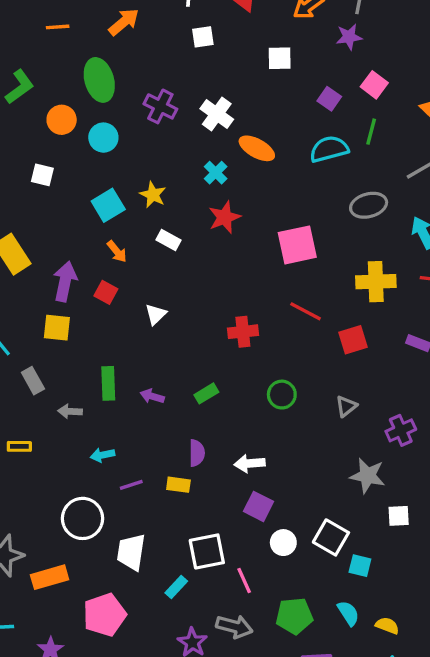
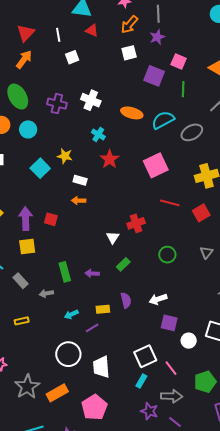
white square: (280, 58) -> (129, 53), moved
purple square: (329, 99) -> (154, 76), size x1.5
orange ellipse: (257, 148) -> (132, 113), moved
cyan semicircle: (329, 149) -> (163, 120), moved
orange arrow: (117, 251) -> (79, 201), moved, turned 144
white triangle: (156, 314) -> (113, 237), moved
yellow rectangle: (178, 485) -> (103, 309), moved
cyan rectangle: (176, 587) -> (141, 381), moved

